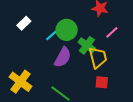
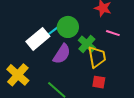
white rectangle: (24, 23) -> (38, 39), moved, size x1.6
pink line: (112, 32) -> (113, 33), turned 56

